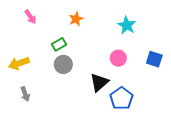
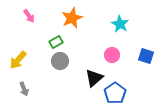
orange star: (76, 19) -> (72, 18), size x1.5
yellow arrow: (19, 63) -> (18, 60), turned -30

